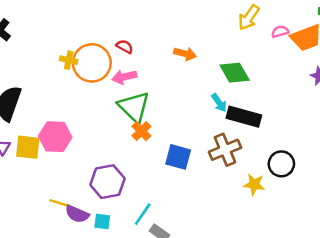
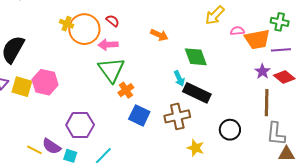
orange cross: (141, 131) -> (126, 90), moved
black circle: (281, 164) -> (230, 130), moved
yellow line: (59, 203) -> (34, 150), moved

